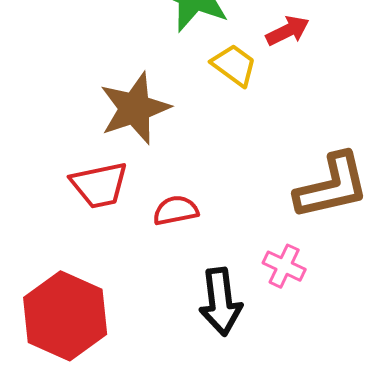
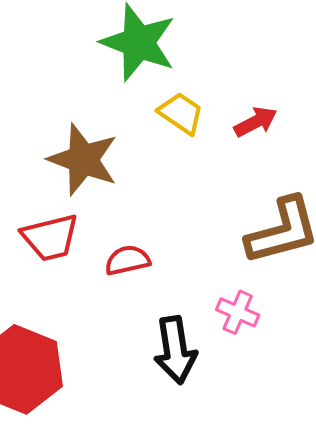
red arrow: (288, 31) -> (256, 122), moved
brown star: (135, 108) -> (83, 160), turned -30

